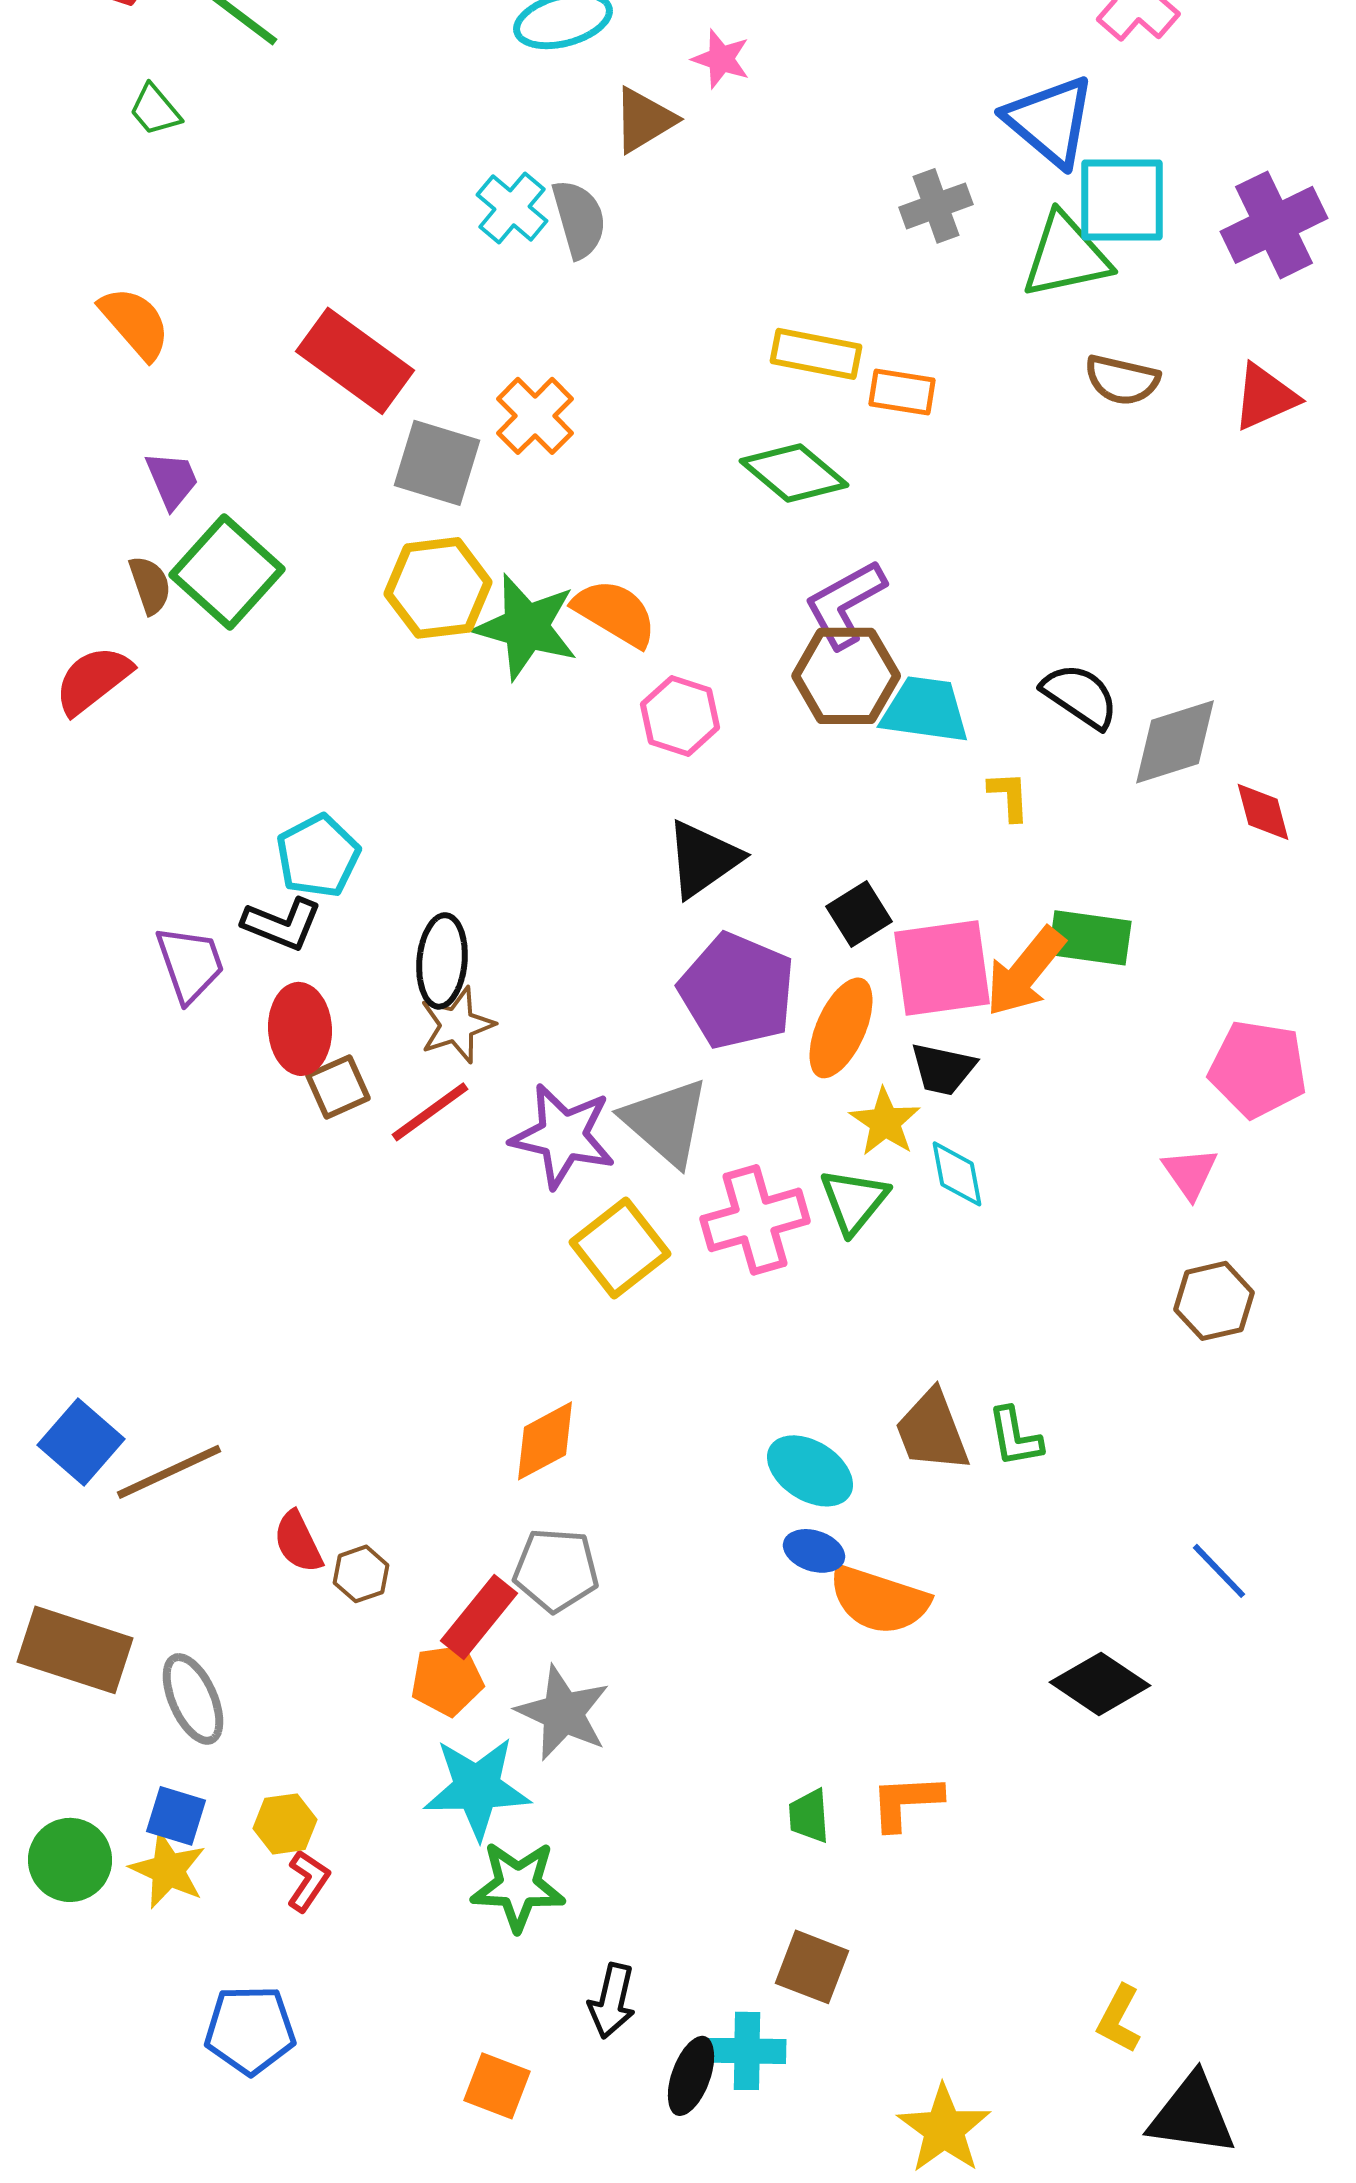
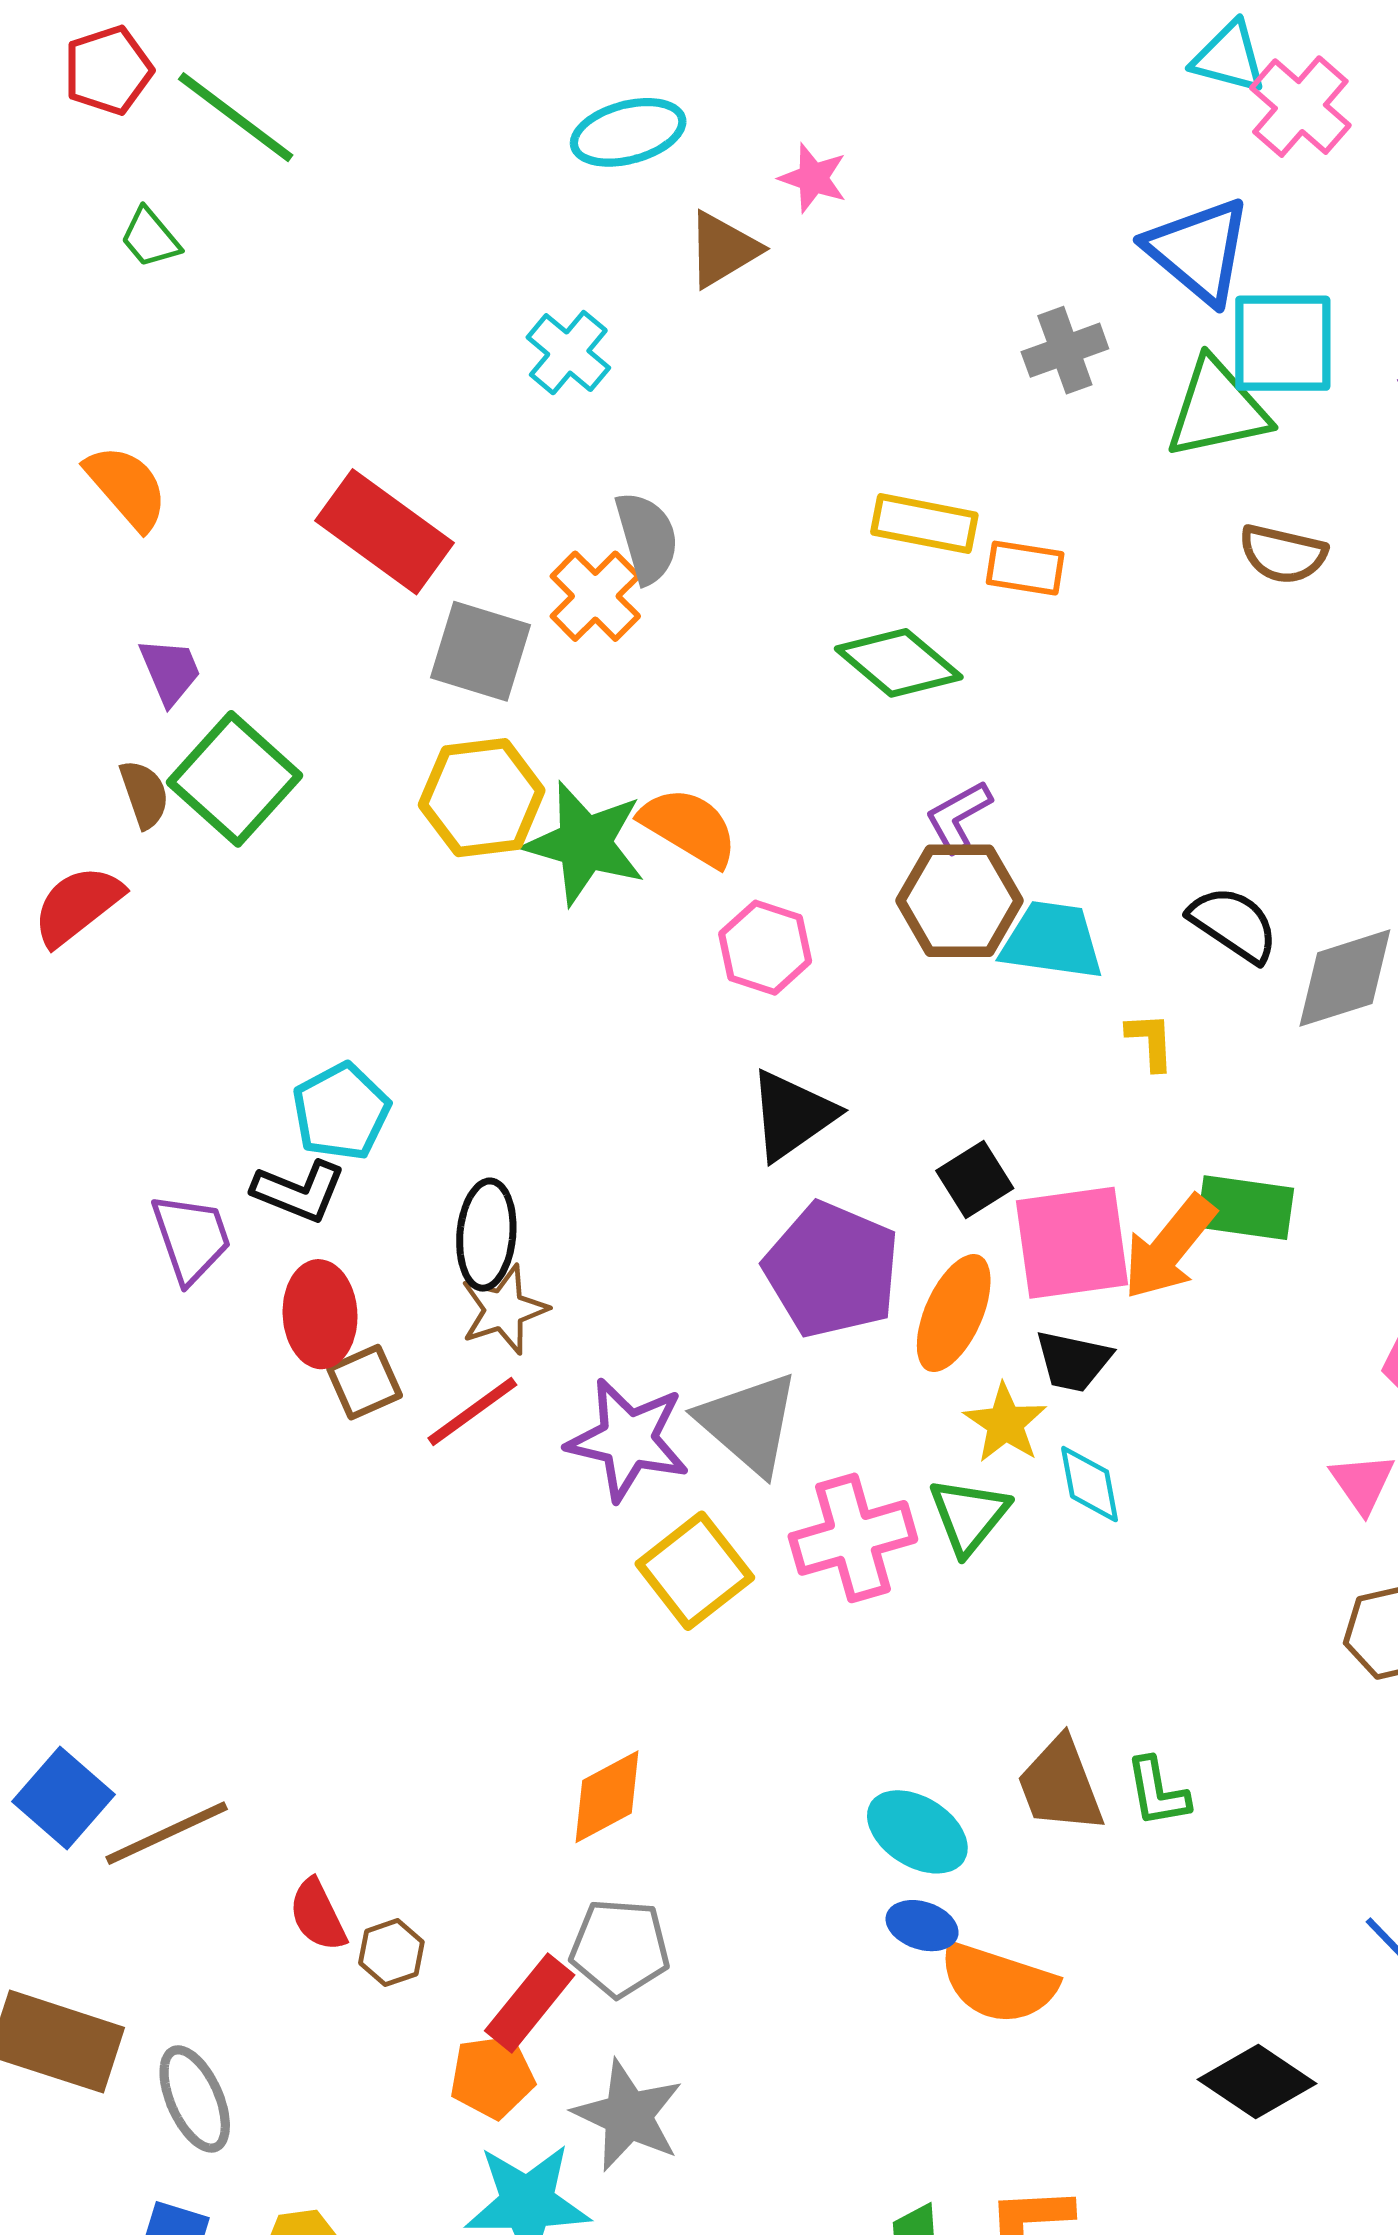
gray semicircle: (579, 219) -> (647, 538), moved
purple L-shape: (845, 604) -> (958, 816), size x0.7

